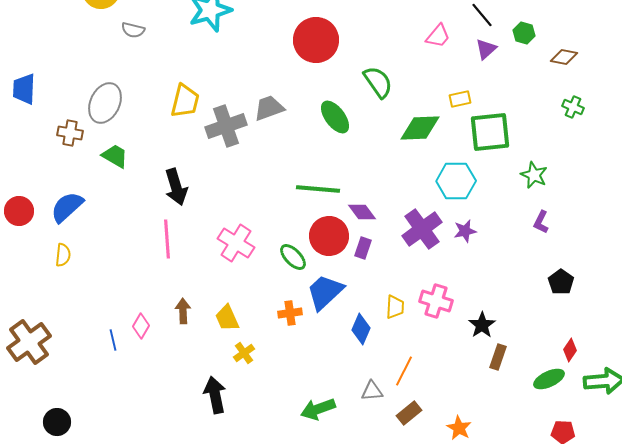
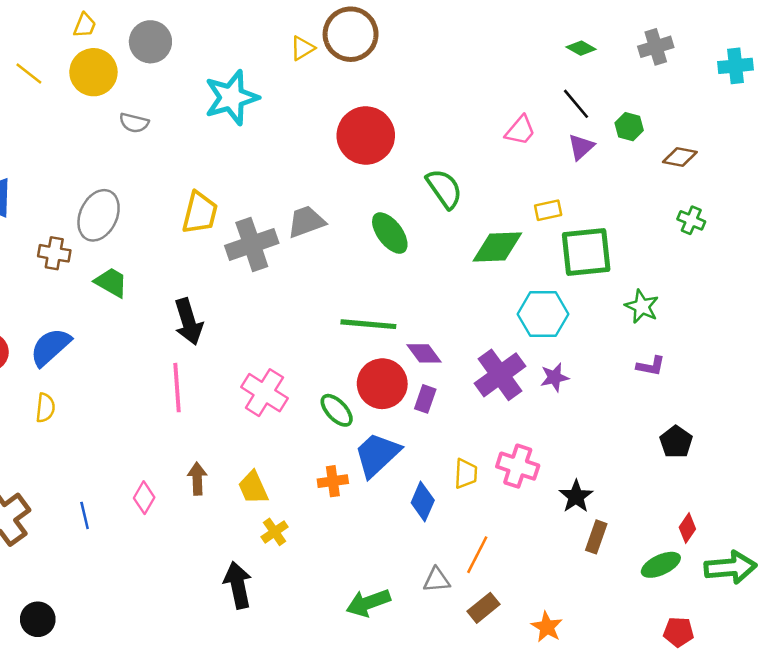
purple L-shape: (541, 222) -> (651, 366), turned -105
blue line: (113, 340) -> (85, 515), moved

